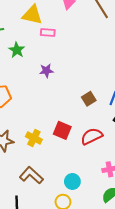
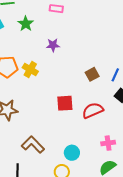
red square: (62, 130) -> (65, 103), turned -30
yellow cross: (34, 138) -> (30, 69), moved

